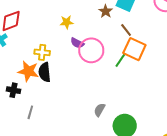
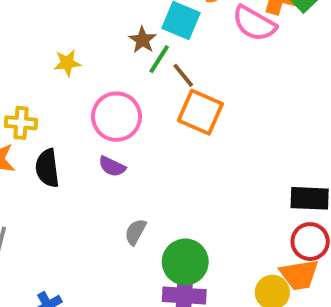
purple semicircle: (77, 43) -> (112, 166), moved
green line: (121, 60) -> (159, 59), moved
black semicircle: (45, 72) -> (47, 168), moved

